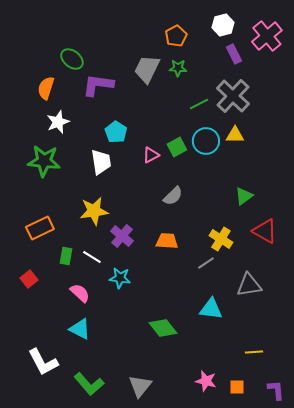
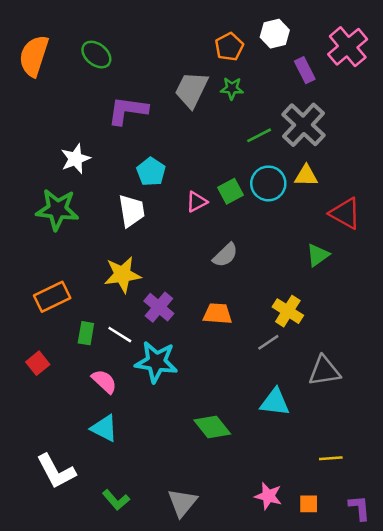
white hexagon: (223, 25) -> (275, 34), moved
green ellipse: (72, 59) -> (96, 55), moved
orange semicircle: (46, 88) -> (34, 56), moved, size x1.4
red triangle: (265, 231) -> (345, 213), moved
cyan star: (120, 278) -> (156, 362), size x1.5
green L-shape: (89, 384) -> (116, 500), size x0.7

